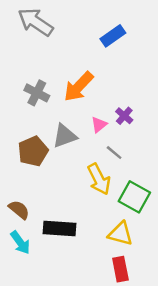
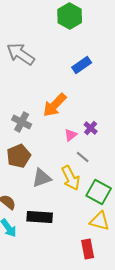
gray cross: (37, 93) -> (22, 122), moved
gray triangle: (65, 136) -> (42, 178), moved
yellow triangle: (120, 234) -> (100, 221), moved

